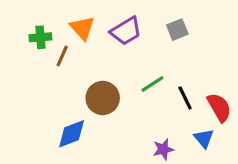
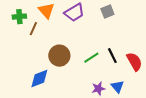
green line: (152, 84) -> (91, 58), moved
blue triangle: (204, 138) -> (117, 87), moved

